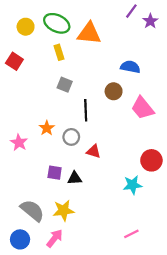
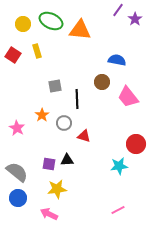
yellow rectangle: (59, 52) -> (37, 51), moved
gray square: (65, 85) -> (55, 86), moved, turned -32
purple square: (55, 173) -> (49, 164), moved
gray semicircle: (32, 210) -> (17, 172), moved
pink arrow: (55, 238) -> (49, 214), turned -102
blue circle: (20, 239) -> (18, 198), moved

